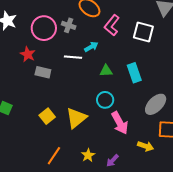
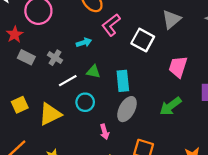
gray cross: (69, 25) -> (55, 58), moved
white line: (73, 57) -> (68, 81), moved, turned -48
gray ellipse: (156, 104) -> (127, 109), moved, turned -30
pink arrow: (120, 123) -> (105, 132), moved, size x0.6

